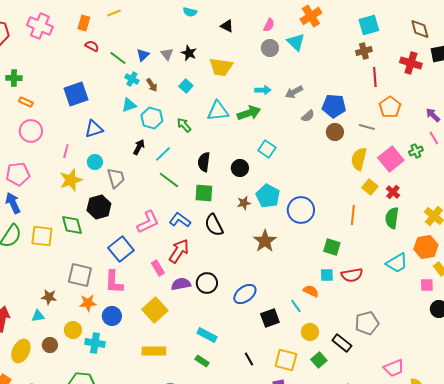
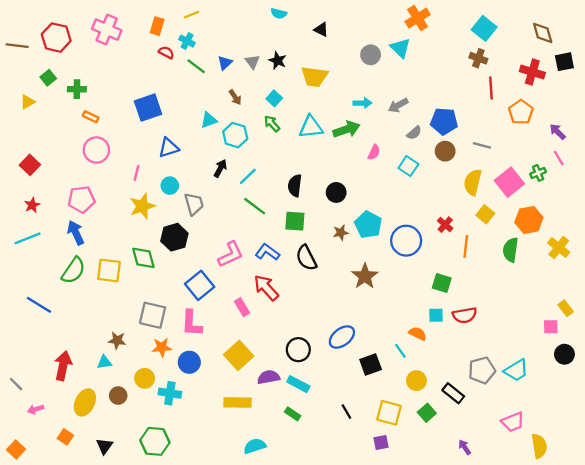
pink semicircle: (269, 25) -> (374, 152), moved
cyan square: (369, 25) -> (484, 28), turned -35
brown cross: (364, 51) -> (478, 58), turned 35
cyan cross: (132, 79) -> (187, 41), moved
orange pentagon: (390, 107) -> (521, 112), moved
green arrow: (184, 125) -> (272, 124), moved
cyan square: (267, 149) -> (408, 166), moved
red cross: (393, 192) -> (445, 225), moved
orange hexagon: (426, 247) -> (529, 220), moved
red arrow: (179, 251) -> (266, 288), turned -75
cyan trapezoid: (397, 263) -> (516, 370), moved
black circle: (207, 283) -> (298, 350), moved
purple semicircle: (181, 284) -> (268, 377), moved

